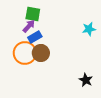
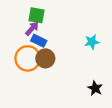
cyan star: (89, 29) -> (92, 42), moved
blue rectangle: (35, 37) -> (39, 41), turned 56

